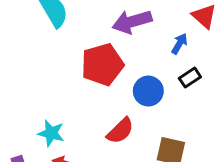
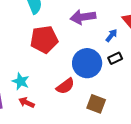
red pentagon: (102, 64) -> (44, 39), moved
blue circle: (148, 91) -> (87, 63), size x1.5

